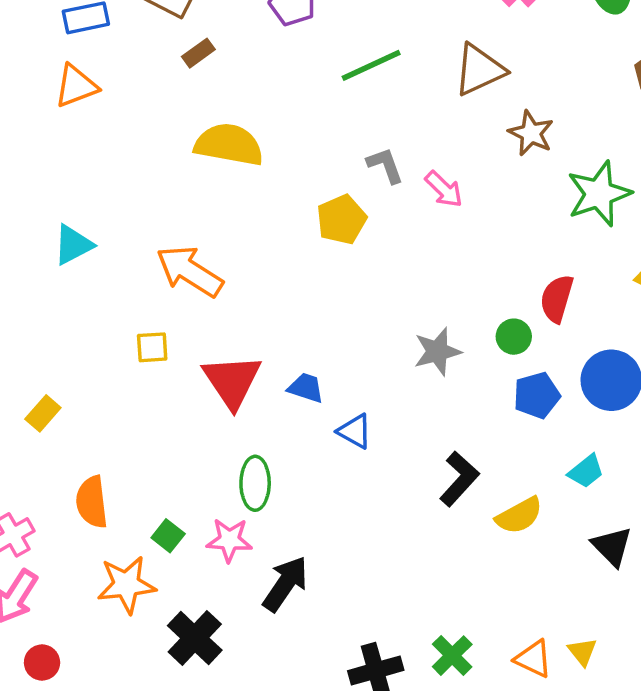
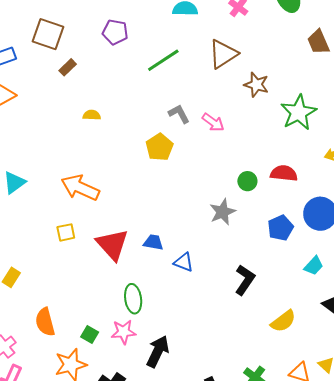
yellow semicircle: (229, 145) -> (92, 115), size x0.5
red semicircle: (557, 299) -> (284, 173), turned 88
green circle: (514, 337) -> (247, 181), moved
yellow semicircle: (519, 516) -> (283, 321), moved

